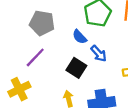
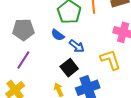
black square: (76, 68) -> (69, 68), moved, turned 30

